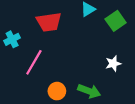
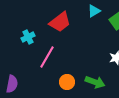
red trapezoid: (49, 22) -> (60, 22), turned -30

